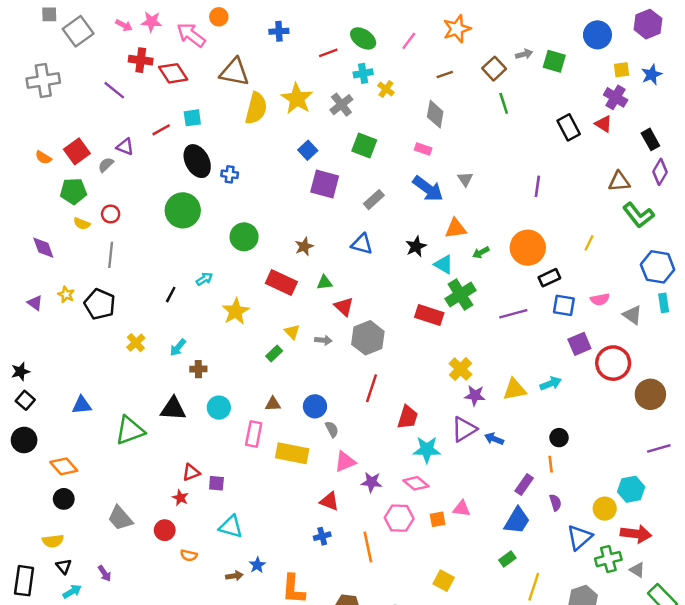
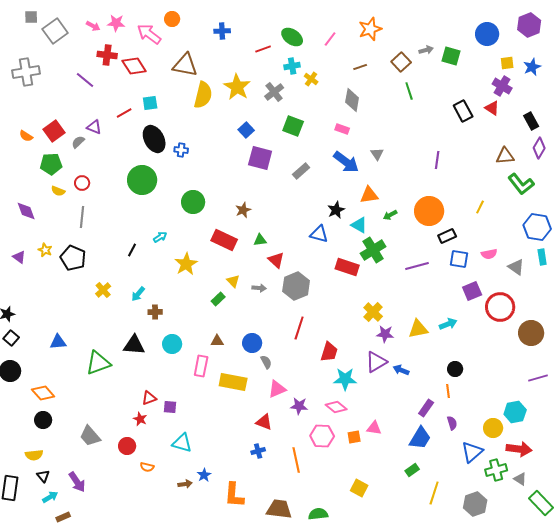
blue triangle: (362, 244) -> (319, 234), moved
purple arrow: (105, 573) -> (77, 482), size x1.5

